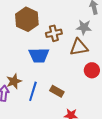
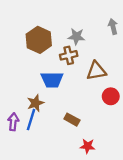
gray star: (84, 27) -> (76, 37), moved
brown star: (14, 81) -> (35, 103), moved
blue line: (33, 91) -> (31, 120), moved

